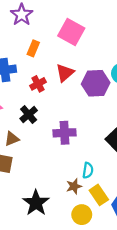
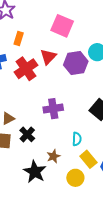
pink square: (71, 32) -> (62, 26), moved
red cross: (38, 84) -> (26, 69), size x1.6
black cross: (29, 115) -> (27, 134), moved
brown star: (74, 186) -> (53, 156), moved

